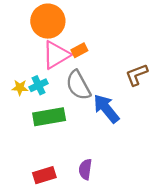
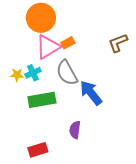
brown L-shape: (137, 75) -> (118, 43), moved
purple semicircle: (85, 169) -> (75, 130), moved

